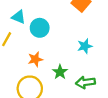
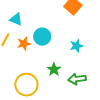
cyan circle: (40, 28) -> (42, 37), moved
orange star: (35, 59) -> (24, 44), moved

